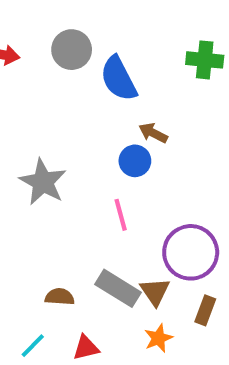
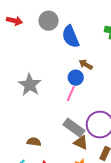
pink line: (121, 215) -> (71, 94), moved, turned 35
gray rectangle: (118, 288) -> (74, 128), moved
brown triangle: (155, 292) -> (81, 143), turned -35

